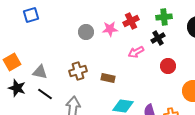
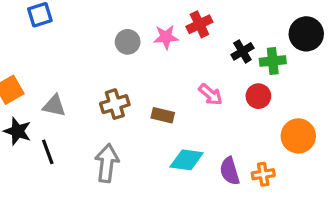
green cross: (164, 17) -> (273, 61), moved
pink arrow: (136, 52) -> (211, 94), moved, turned -112
black line: (45, 94) -> (48, 152), moved, turned 35

